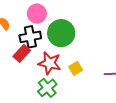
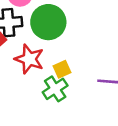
green cross: (47, 88) -> (55, 89), moved

